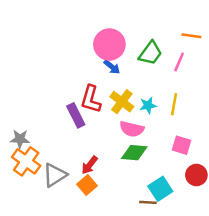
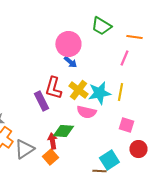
green trapezoid: (150, 53) -> (101, 26), moved, turned 85
cyan star: (148, 105) -> (99, 93), size x1.6
green diamond: (134, 153) -> (63, 131), moved
red arrow: (90, 165) -> (52, 141), turned 133

